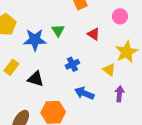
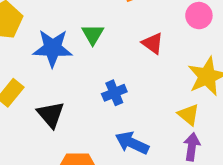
yellow triangle: (109, 70) -> (188, 115), moved
black triangle: (36, 79) -> (51, 115), turned 30

